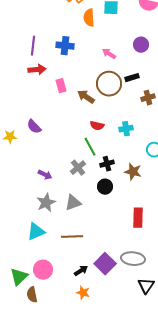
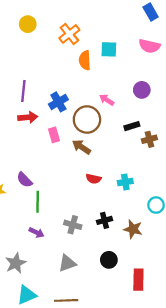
blue cross: (65, 46) -> (58, 102), moved, turned -36
brown circle: (109, 84) -> (87, 120), moved
brown cross: (148, 98) -> (149, 139), moved
green line: (90, 147) -> (38, 202), moved, turned 30
gray cross: (78, 168) -> (73, 225), turned -35
black circle: (105, 187) -> (109, 260), moved
gray star: (46, 203) -> (16, 263), moved

